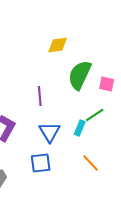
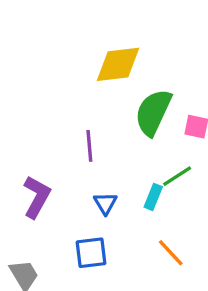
yellow diamond: (58, 45) -> (118, 64), size x1.4
blue triangle: (50, 132) -> (105, 203), size x0.7

